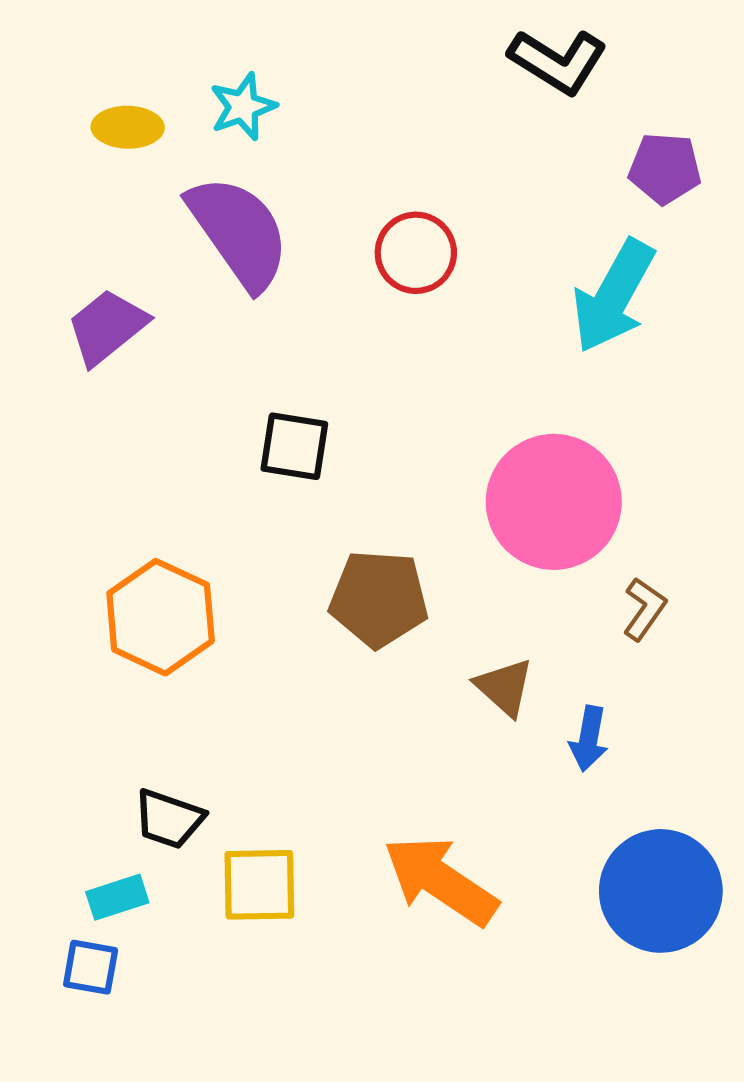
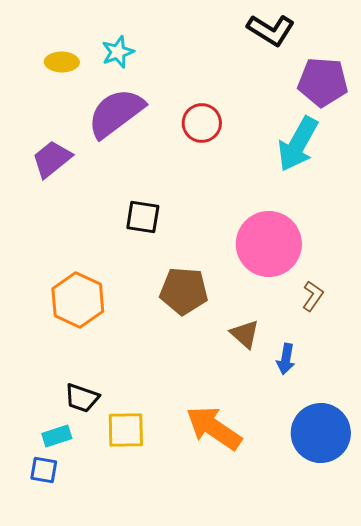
purple pentagon: (665, 168) -> (323, 82), size x1.4
purple semicircle: (239, 232) -> (116, 113), turned -92

